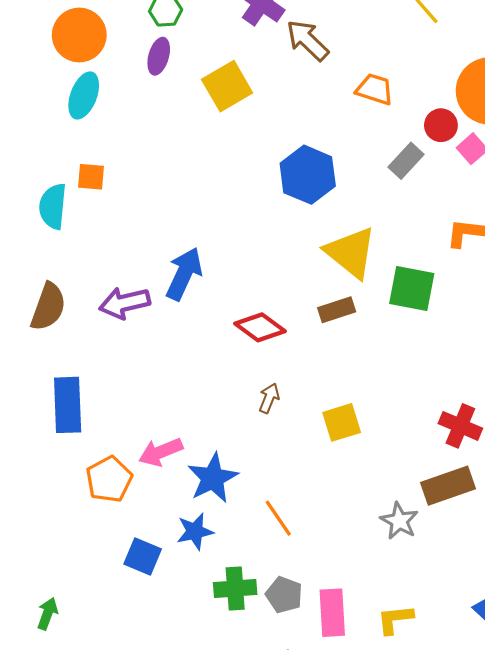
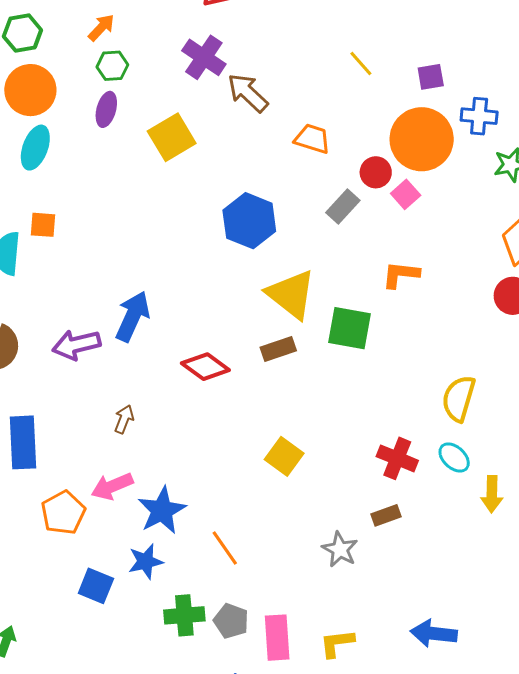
brown arrow: (269, 398) -> (124, 419), moved
yellow square: (342, 422) -> (284, 456), turned -36
brown rectangle: (448, 486) -> (386, 515), size x0.6

